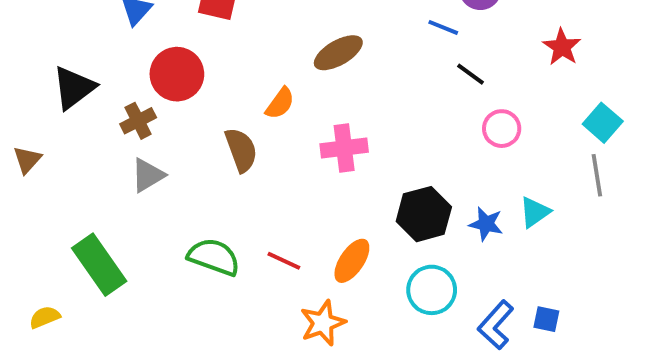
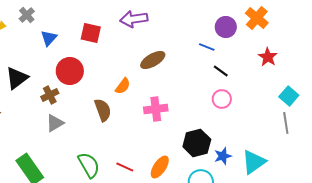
pink circle: (502, 129) -> (222, 99), moved
cyan triangle: (535, 212) -> (254, 162), moved, size x1.5
blue star: (486, 224) -> (223, 156), moved, turned -30
green semicircle: (214, 257) -> (89, 165), turned 40

